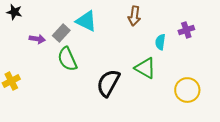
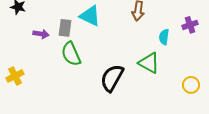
gray rectangle: (61, 33) -> (65, 28), turned -36
yellow circle: (187, 90) -> (191, 85), size x0.7

